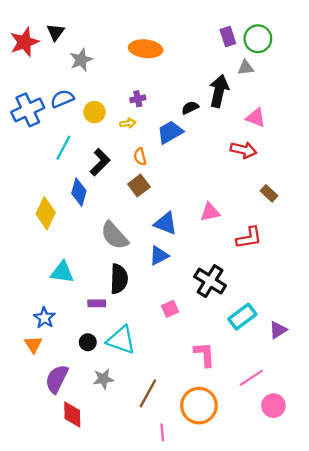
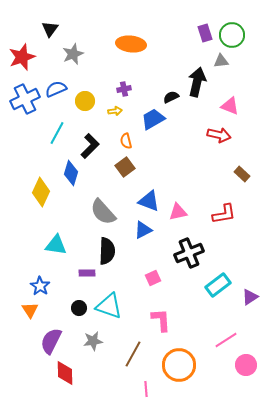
red star: (24, 42) -> (22, 57), moved
pink triangle: (210, 212) -> (178, 212), moved
black cross: (210, 281) -> (189, 253), turned 36
pink L-shape: (205, 354) -> (161, 320), moved

